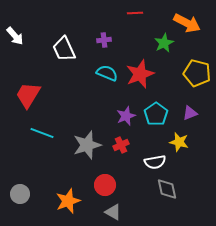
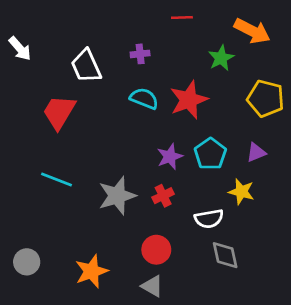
red trapezoid: (28, 95) -> (59, 112), moved
red circle: (105, 185) -> (156, 250), moved

